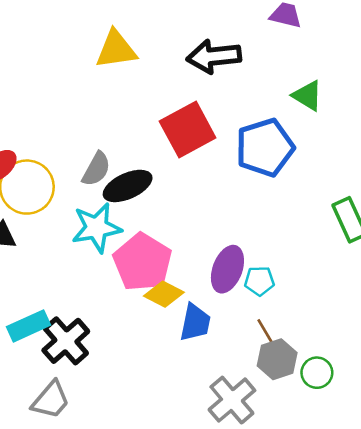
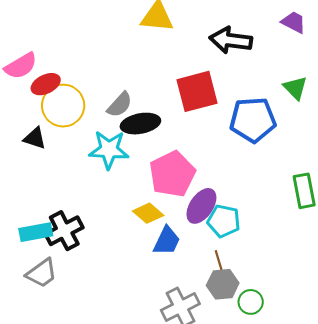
pink pentagon: (142, 262) -> (172, 174), moved
cyan pentagon: (259, 281) -> (224, 221), size x1.4
cyan rectangle: (28, 326) -> (36, 232), moved

